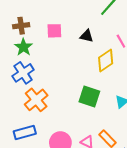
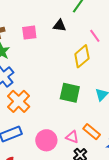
black triangle: (87, 36) -> (60, 26), moved

